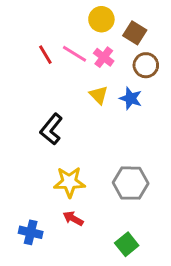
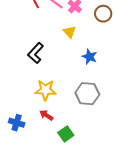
blue star: (131, 98) -> (89, 57), moved
green square: (127, 244) -> (66, 134), moved

